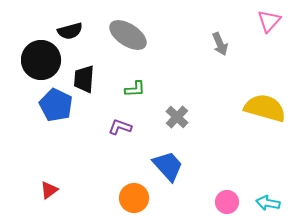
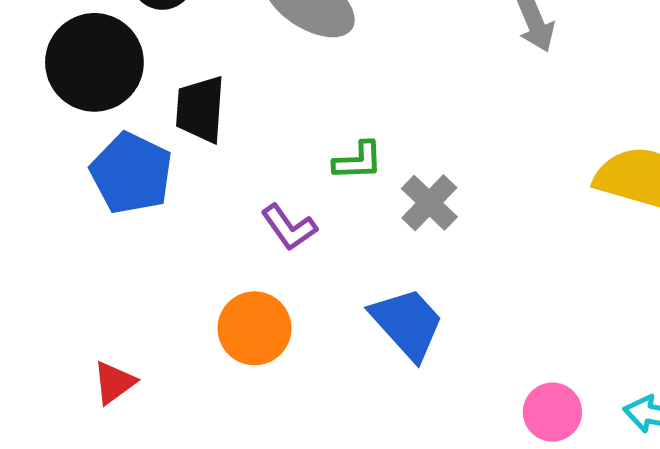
green L-shape: (135, 89) -> (358, 161), moved
purple L-shape: (120, 127) -> (289, 227), turned -145
orange circle: (134, 198) -> (254, 328), moved

